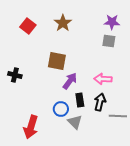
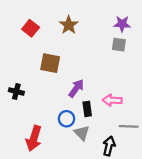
brown square: (57, 61) -> (50, 63), moved
black cross: (15, 75) -> (16, 91), moved
pink arrow: (103, 79) -> (112, 100), moved
black arrow: (100, 102) -> (109, 146), moved

